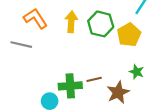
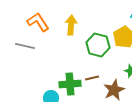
green hexagon: (101, 24) -> (98, 45), moved

